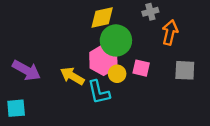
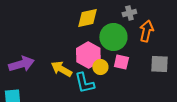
green circle: (116, 40) -> (113, 37), moved
purple arrow: (26, 70) -> (21, 64), turned -45

